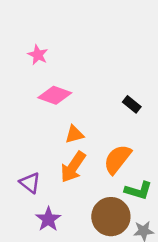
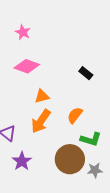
pink star: (38, 55) -> (23, 32), moved
orange semicircle: (117, 159) -> (75, 115), size x0.7

